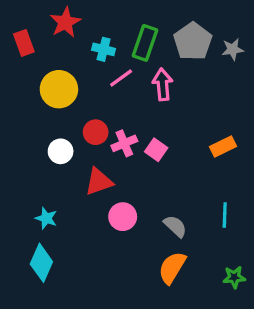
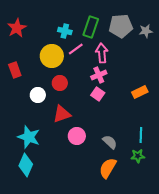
red star: (65, 22) -> (17, 28), moved
gray pentagon: (193, 41) -> (121, 26), turned 30
red rectangle: (24, 43) -> (15, 70), moved
yellow circle: (59, 89) -> (52, 56), moved
pink cross: (124, 143) -> (99, 75), moved
cyan star: (46, 218) -> (29, 137), size x1.6
green star: (234, 277) -> (138, 156), moved

